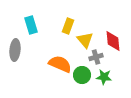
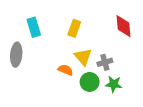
yellow triangle: (85, 40) -> (83, 57), moved
red diamond: (113, 41) -> (124, 26), moved
orange semicircle: (60, 64) -> (65, 70), size x0.6

